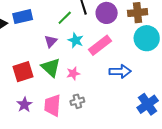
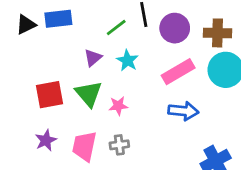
pink rectangle: (100, 45) -> (178, 72), moved

